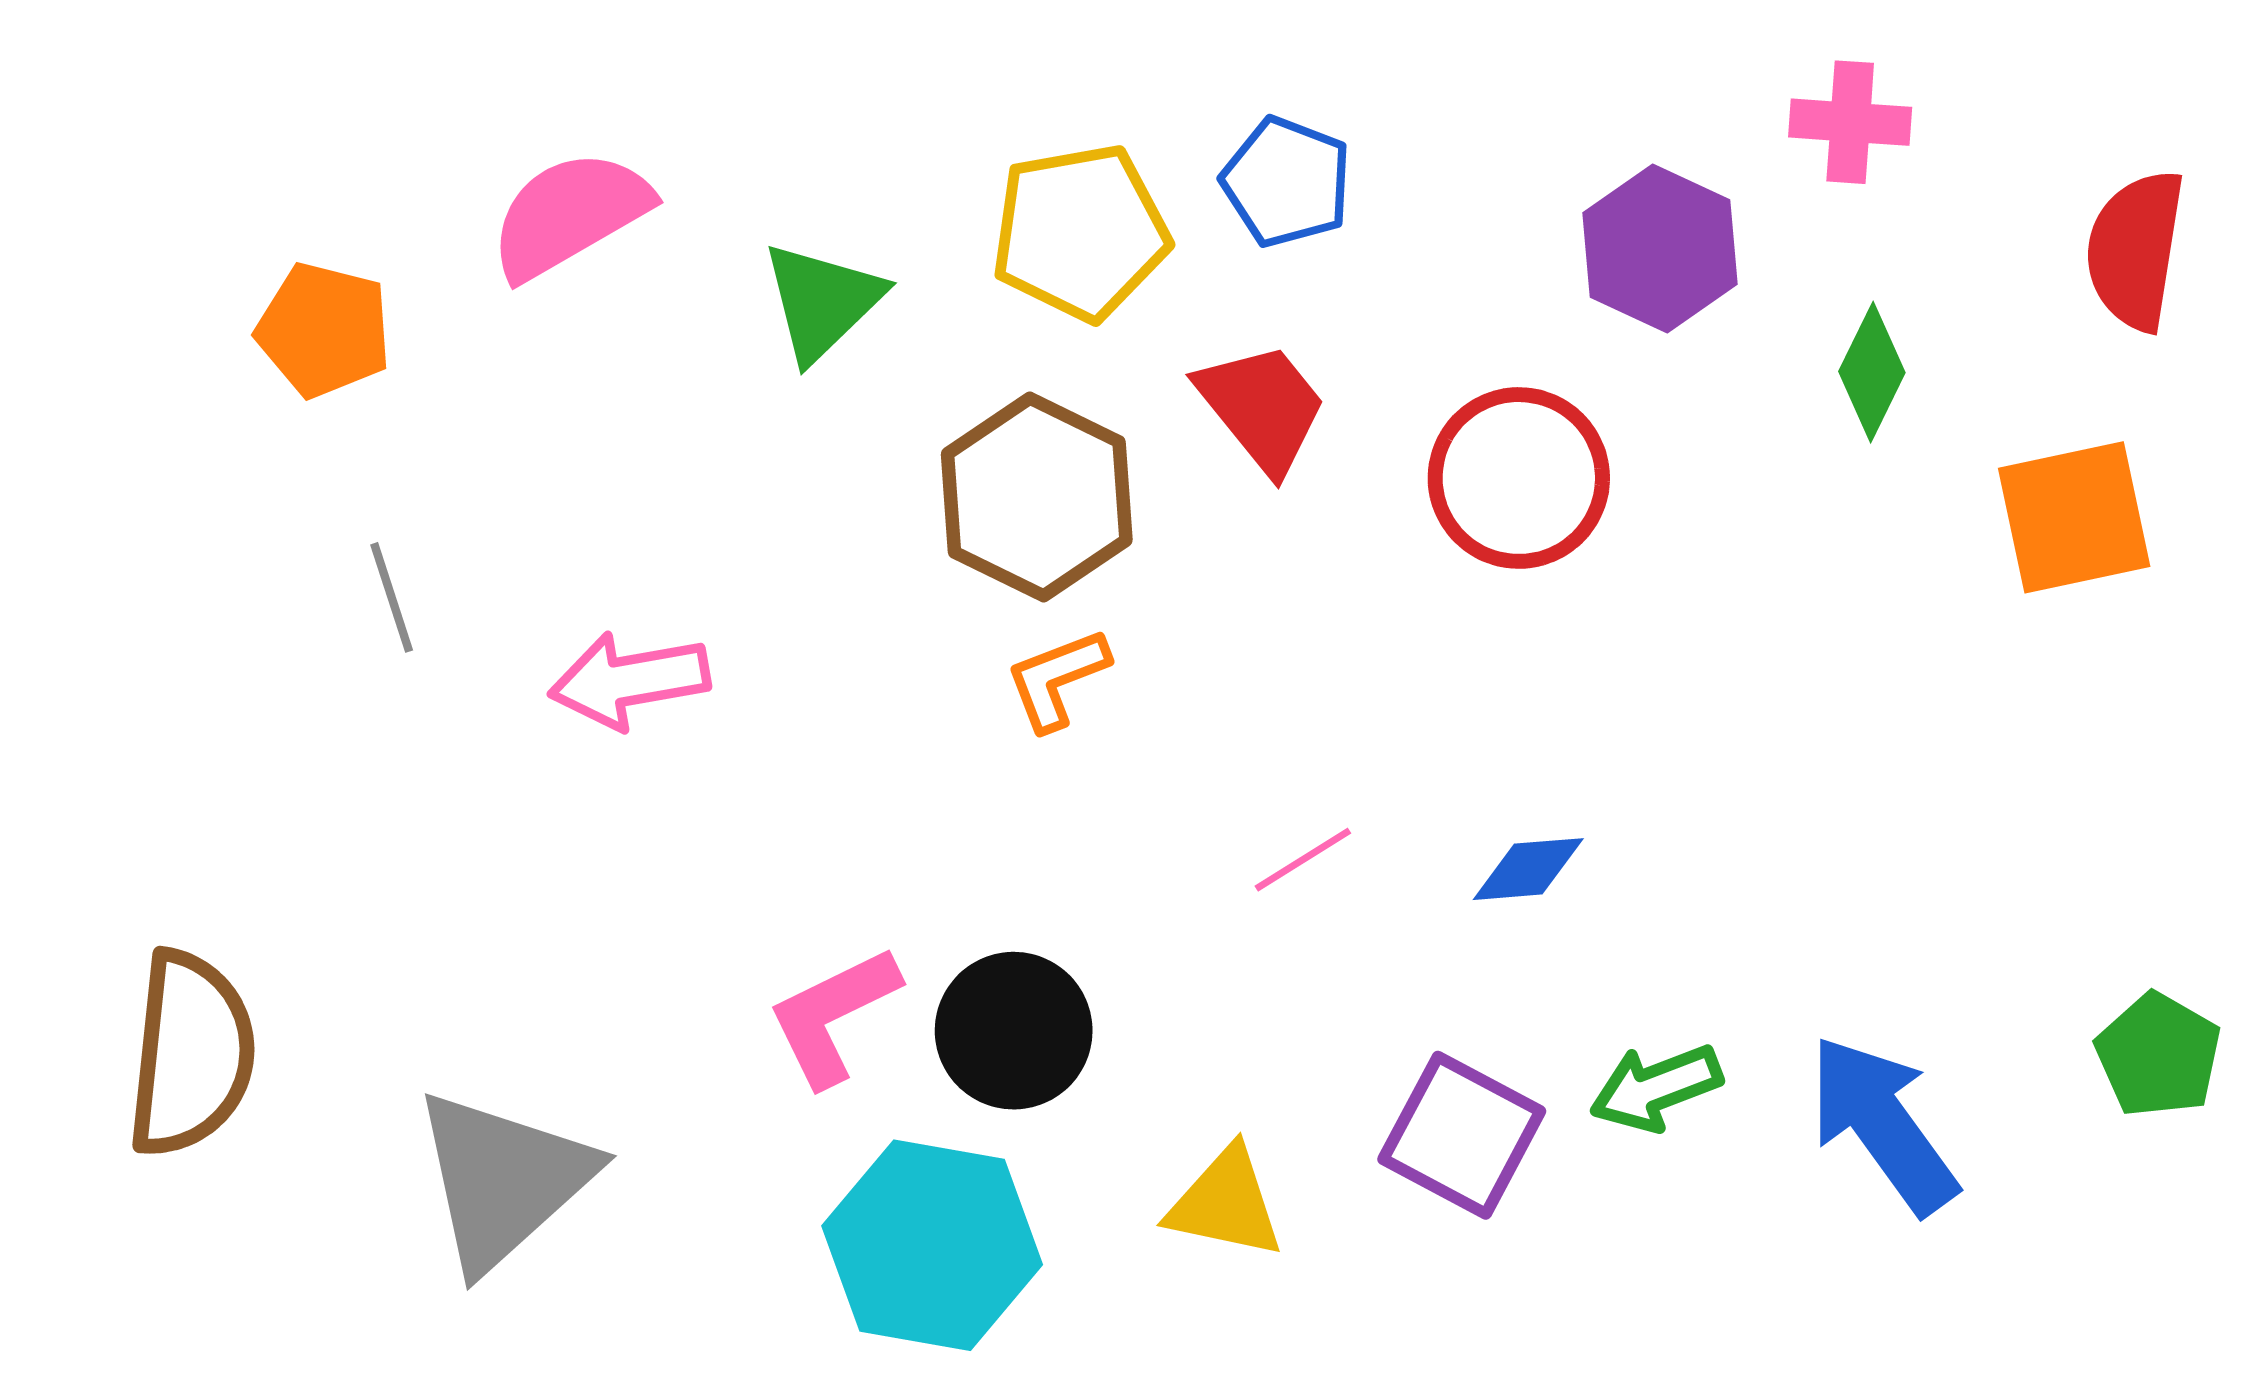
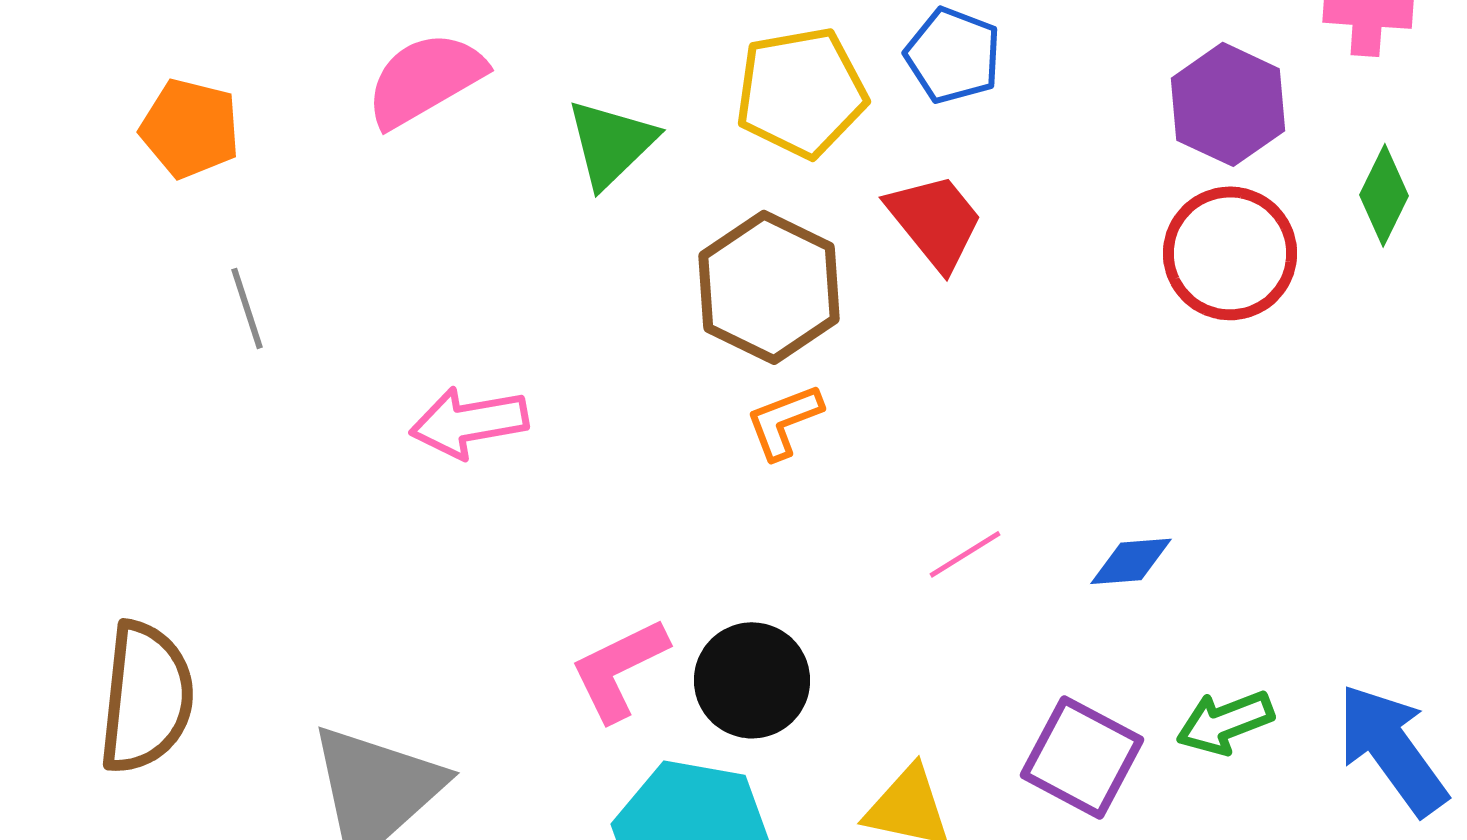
orange pentagon: (324, 330) -> (190, 128), moved
red circle: (1519, 478) -> (1230, 253), moved
gray line: (392, 597) -> (247, 308), moved

